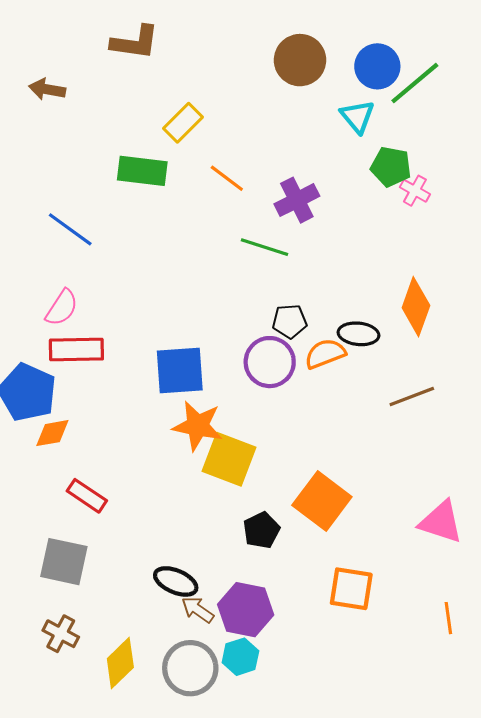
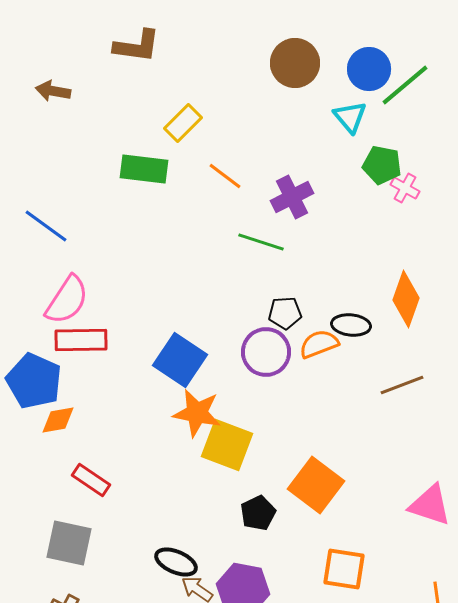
blue line: (70, 229) -> (46, 226), moved
pink semicircle: (62, 308) -> (67, 300), size x1.4
blue square: (180, 370) -> (180, 360), turned 38

